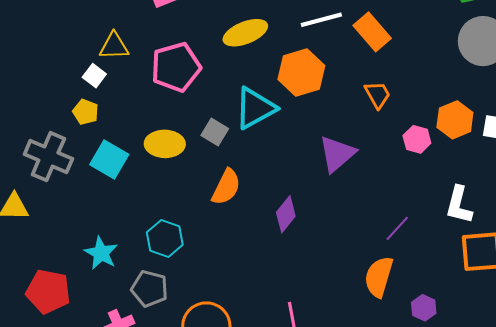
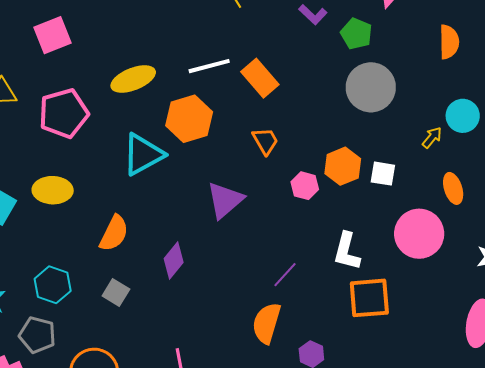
gray square: (215, 132) -> (116, 292), moved

